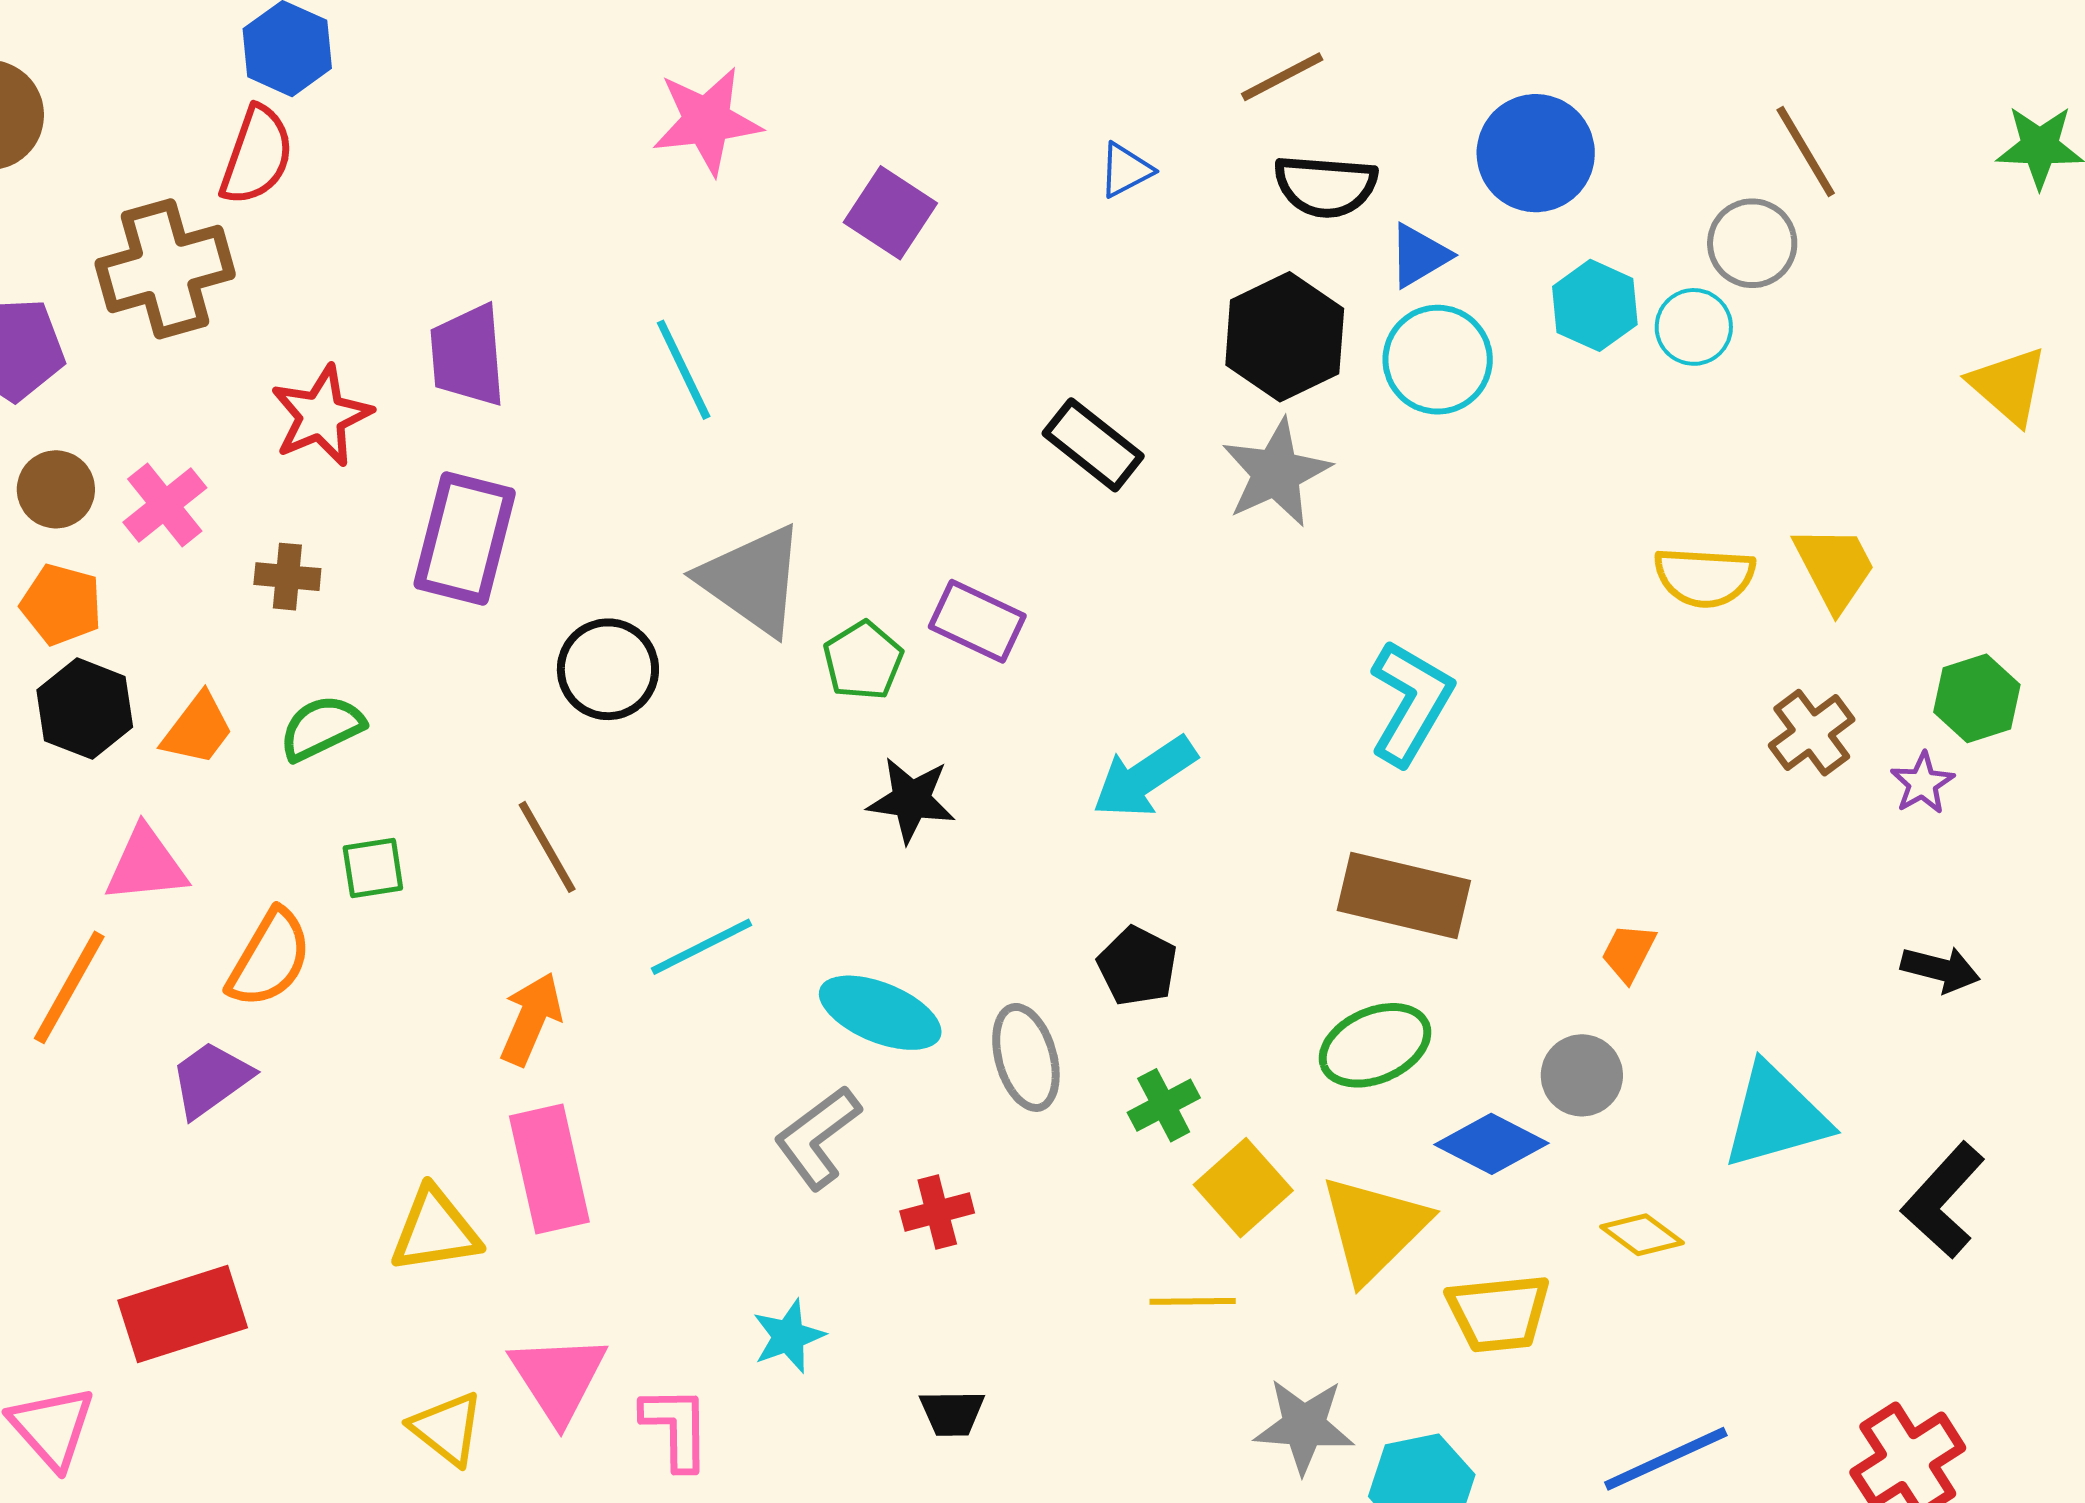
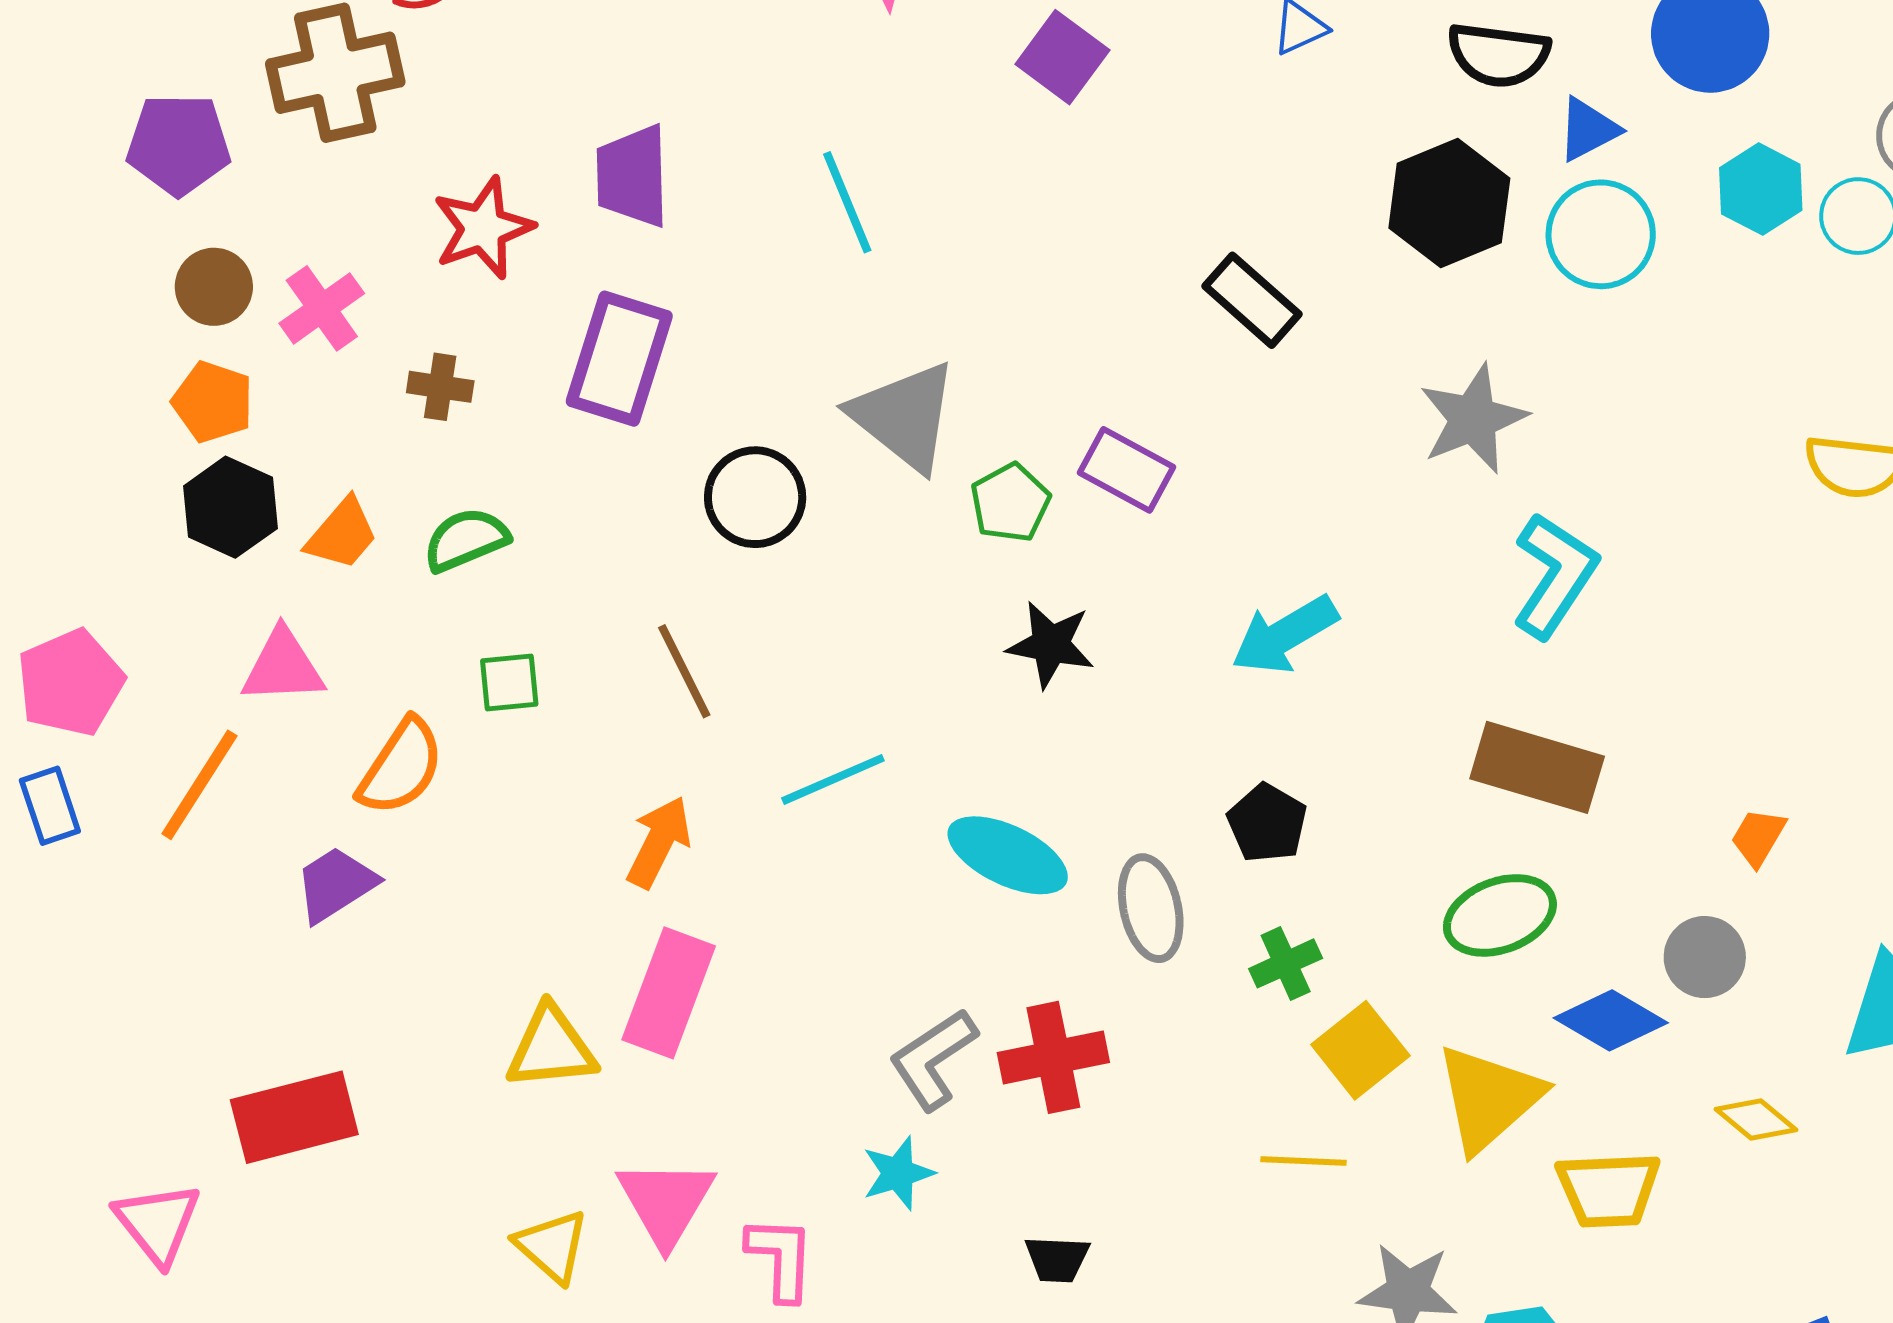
gray star: (1276, 473) -> (1473, 419), moved
gray L-shape: (818, 1137) -> (933, 1059), moved
pink rectangle: (549, 1169) -> (669, 993), turned 30
red cross: (937, 1212) -> (1053, 1057), size x1.5

